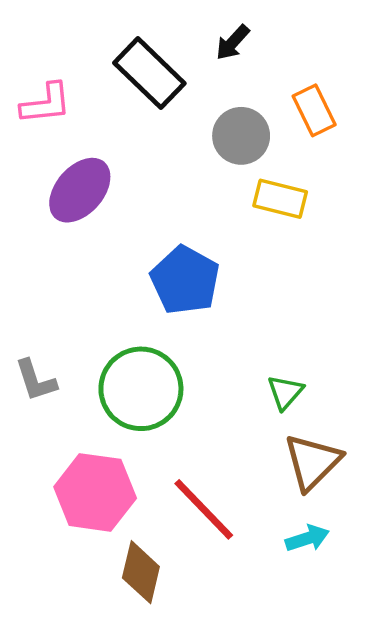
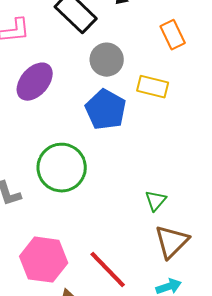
gray circle: (241, 136) -> (107, 60), moved
blue pentagon: (185, 280) -> (106, 110), moved
green circle: (141, 389) -> (62, 168), moved

